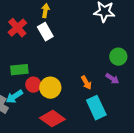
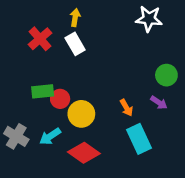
red circle: (33, 85) -> (60, 99), moved
cyan arrow: (14, 97) -> (50, 136), moved

